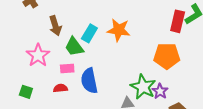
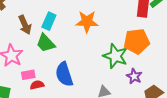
cyan rectangle: (89, 33) -> (49, 21), moved
pink rectangle: (67, 68) -> (28, 75), moved
green star: (143, 87) -> (115, 56), moved

